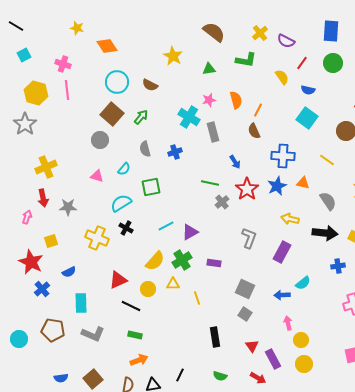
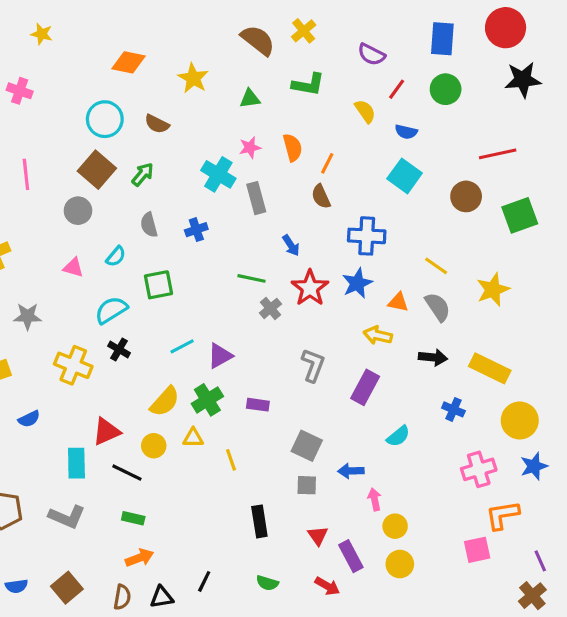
yellow cross: (260, 33) -> (304, 31), moved
orange diamond: (107, 46) -> (128, 62), moved, turned -45
pink line: (67, 90) -> (26, 174), moved
yellow line: (327, 160) -> (436, 266), moved
orange triangle: (303, 183) -> (398, 302), moved
black arrow: (325, 233) -> (433, 357), size x0.7
blue cross: (338, 266) -> (453, 409), turned 32
blue arrow: (282, 295) -> (351, 471), moved
cyan rectangle: (81, 303) -> (76, 463), moved
gray square: (245, 314) -> (307, 485), turned -32

